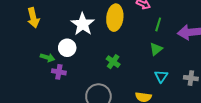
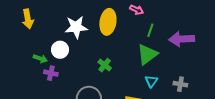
white star: (83, 24) -> (76, 27), turned 30
green triangle: (156, 49) -> (147, 54), size x1.6

